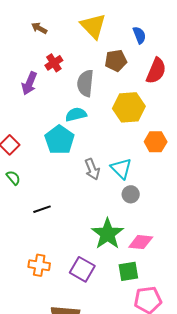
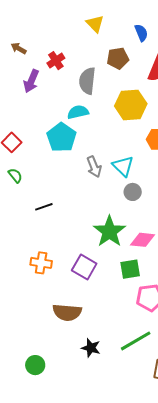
yellow triangle: (93, 26) -> (95, 24), size x0.7
brown arrow: (39, 28) -> (19, 48), moved

